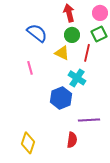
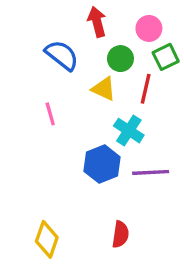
red arrow: (69, 13) -> (97, 22), moved
pink circle: (100, 13) -> (149, 28), moved
purple line: (89, 120) -> (151, 172), moved

